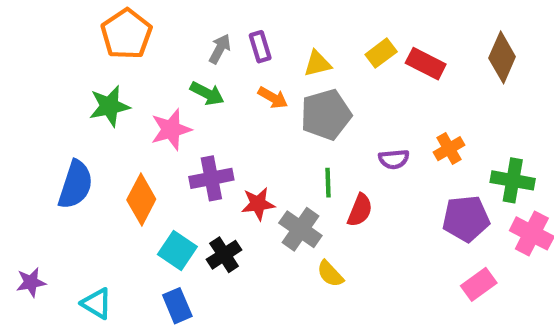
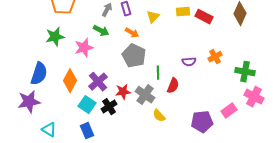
yellow rectangle: (381, 53) -> (183, 12), turned 32
yellow triangle: (317, 64) -> (153, 17), turned -32
gray pentagon: (326, 115) -> (134, 56), moved, turned -30
purple cross: (211, 178) -> (98, 82), moved, turned -30
red star: (258, 204) -> (123, 92), moved
purple pentagon: (466, 219) -> (202, 122), moved
purple star: (31, 282) -> (29, 102), moved, size x1.6
pink rectangle: (479, 284) -> (229, 111), moved

